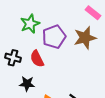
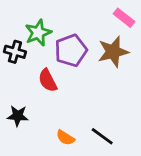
black cross: (13, 58) -> (15, 52), moved
black star: (27, 84) -> (18, 116), moved

